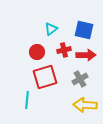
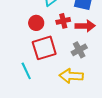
cyan line: (27, 100) -> (26, 71), turned -30
yellow arrow: (85, 105) -> (71, 76), moved

